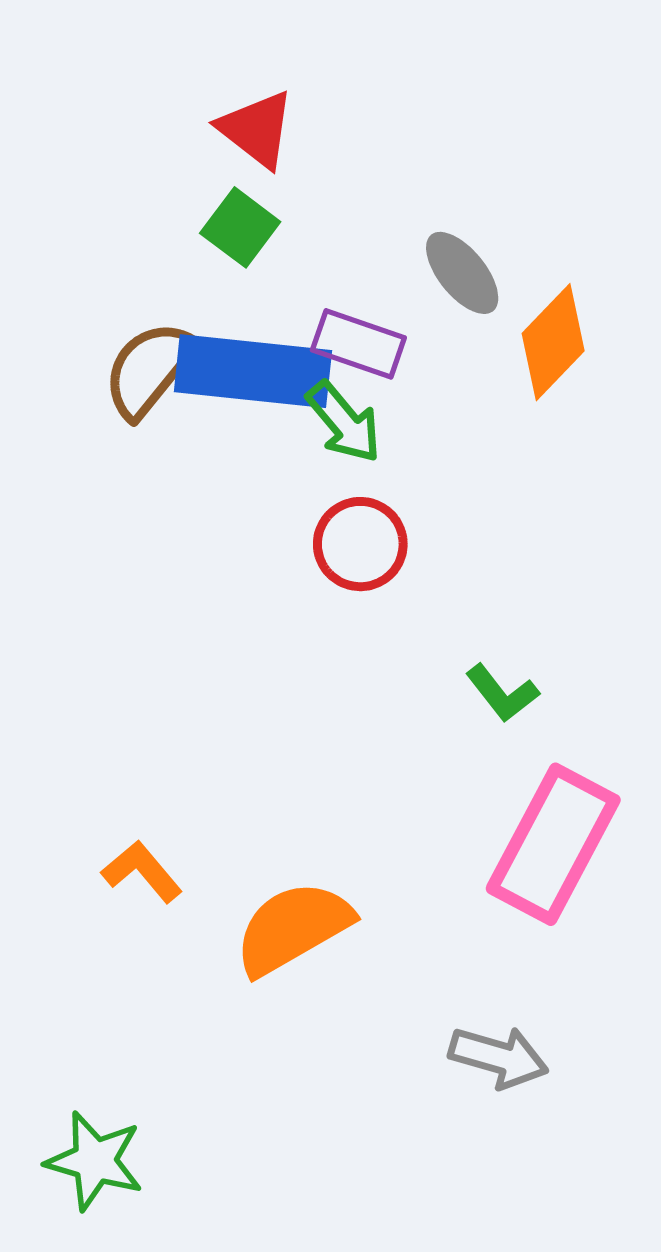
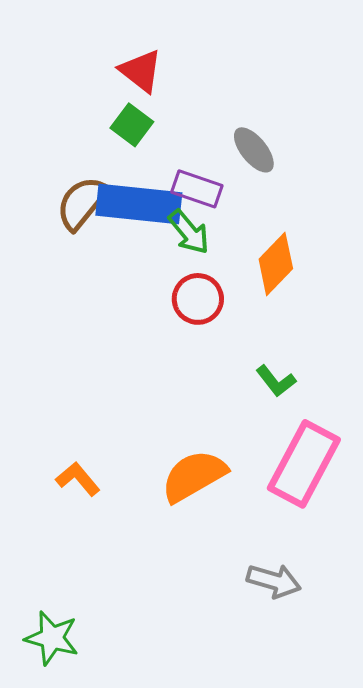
orange diamond: (553, 342) -> (276, 264), moved
orange semicircle: (293, 928) -> (194, 476), moved

